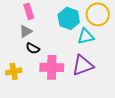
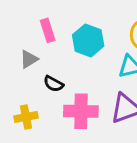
cyan hexagon: (69, 18) -> (88, 40), moved
gray triangle: (26, 31) -> (29, 59), moved

